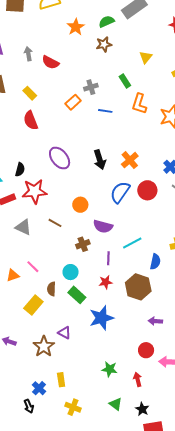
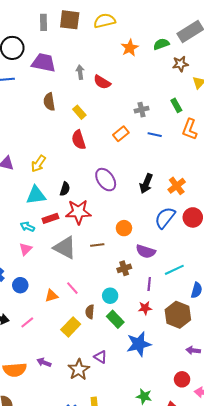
brown star: (104, 44) -> (180, 64), moved
orange rectangle: (73, 102) -> (121, 134), moved
black arrow: (100, 160) -> (146, 184), turned 36
brown line: (55, 223) -> (97, 245), turned -40
gray triangle: (23, 227) -> (65, 248), size x1.4

